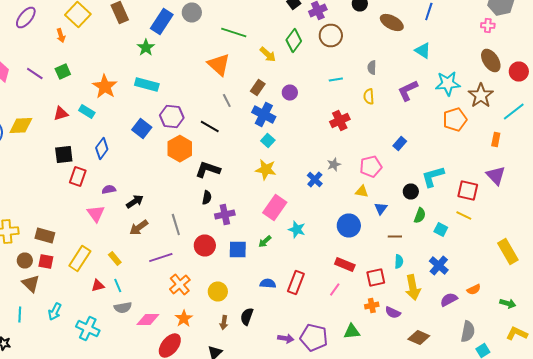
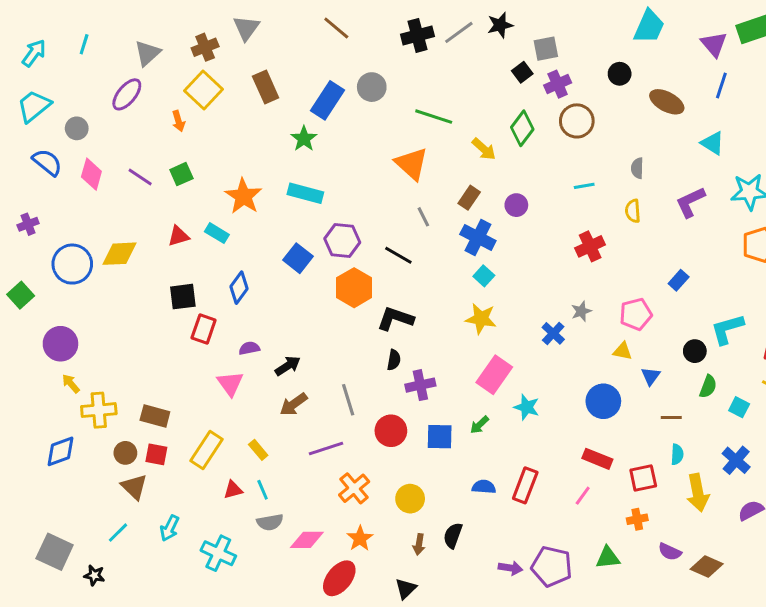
purple semicircle: (393, 312) -> (670, 552), moved
cyan line: (20, 314) -> (118, 533), turned 42

